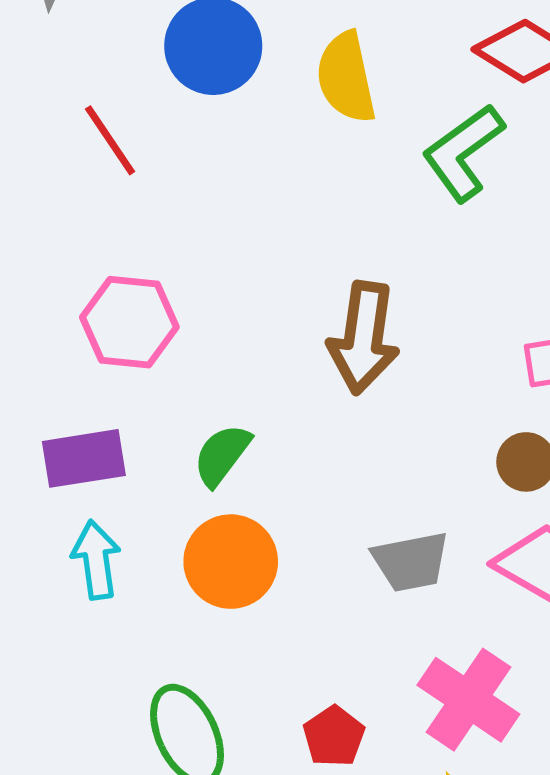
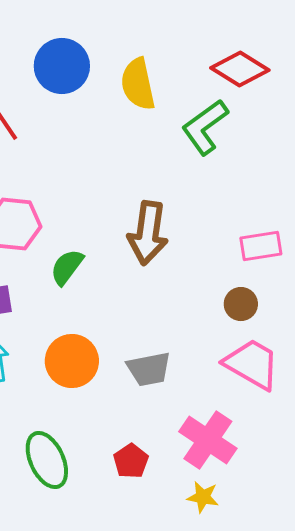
green semicircle: (222, 455) -> (67, 267), moved
gray trapezoid: (411, 562) -> (149, 369), moved

